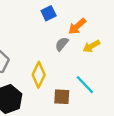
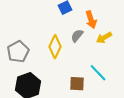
orange arrow: (77, 26) -> (91, 20), turned -66
yellow diamond: (39, 75) -> (55, 47), moved

